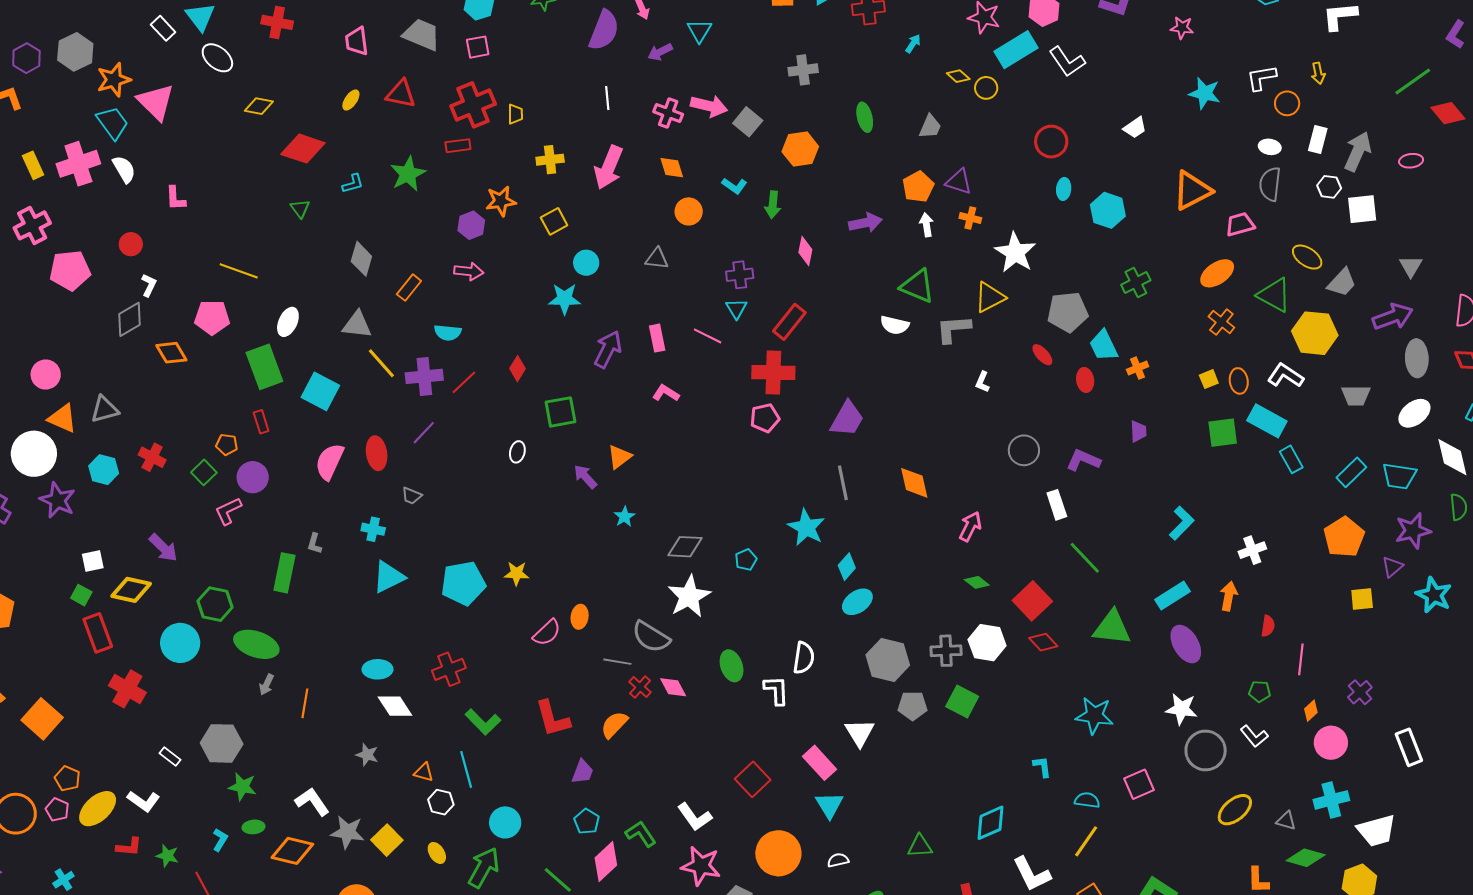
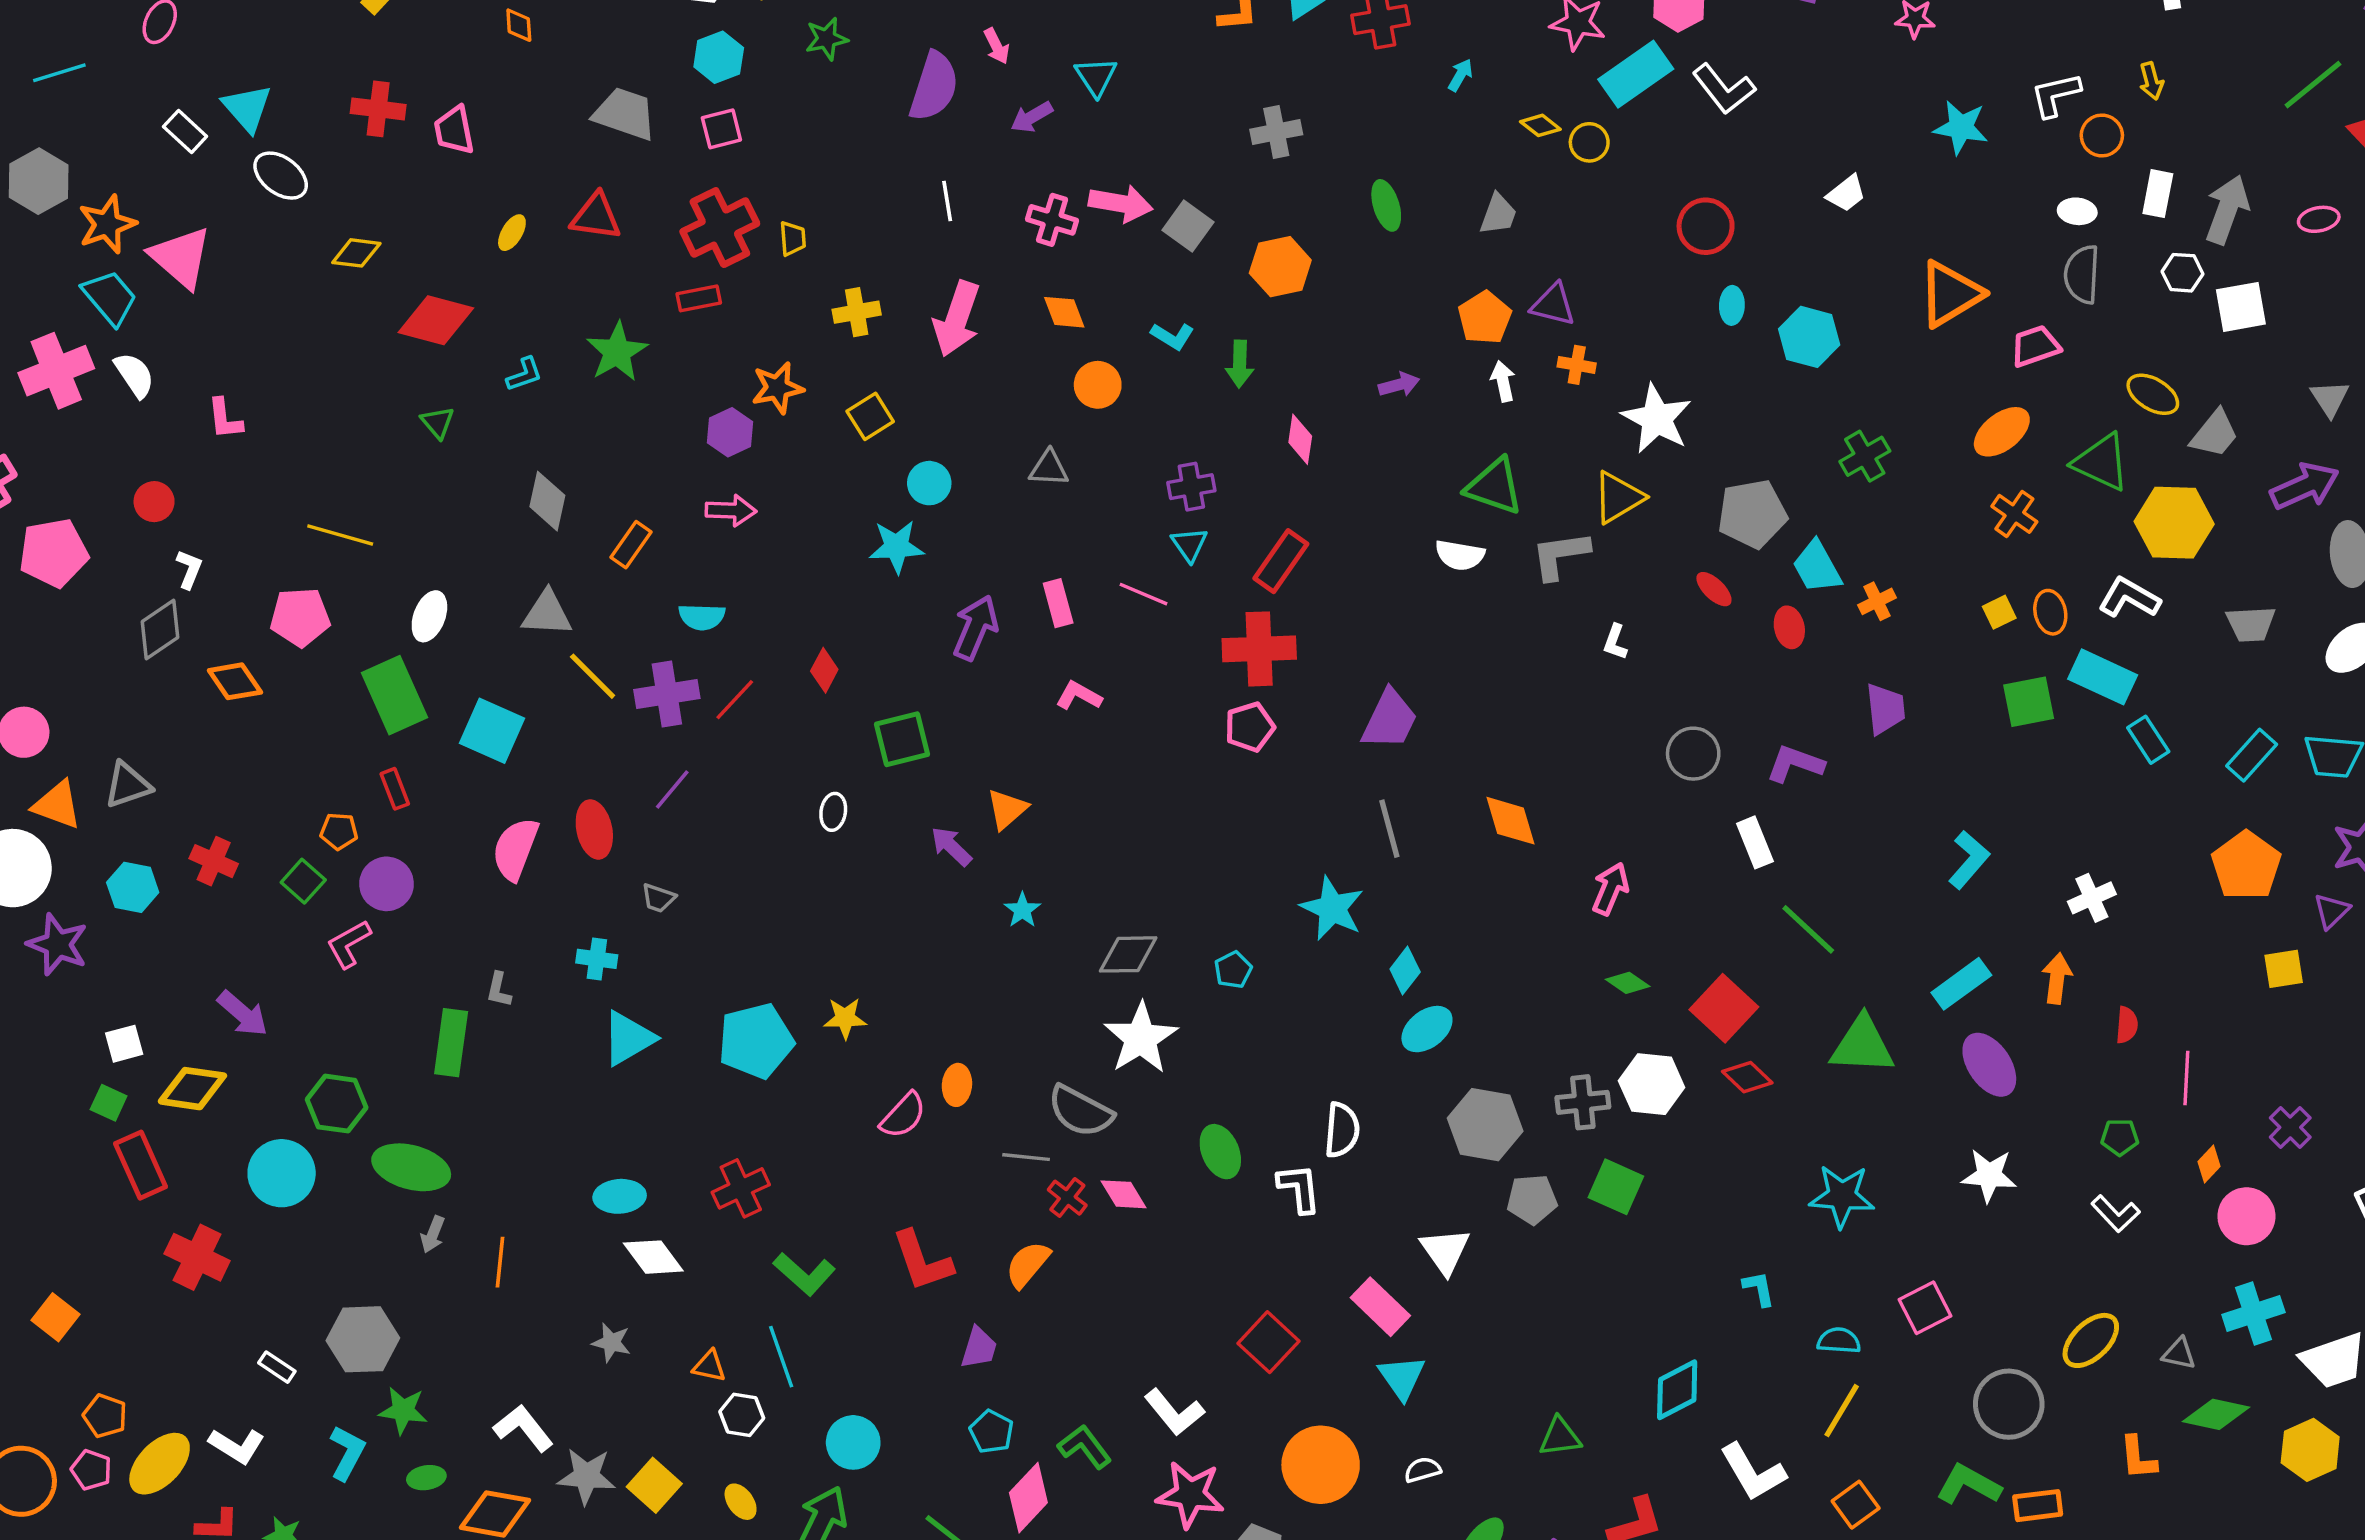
pink trapezoid: (357, 41) -> (454, 130), moved
purple arrow: (865, 223) -> (1399, 385), size x0.7
purple trapezoid: (1138, 431) -> (1885, 709), size x1.4
orange square: (42, 719) -> (55, 1317), size x0.7
gray circle: (1206, 750) -> (2009, 1404), moved
cyan L-shape: (220, 840) -> (347, 1453), moved, size x1.4

